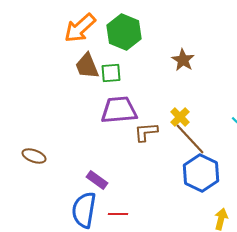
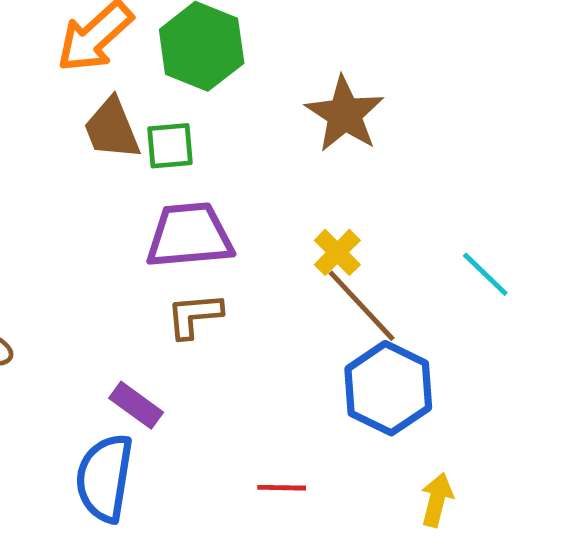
brown star: (183, 60) -> (345, 114), size x1.4
brown L-shape: (146, 132) -> (194, 315), moved
red line: (118, 214) -> (282, 488), moved

